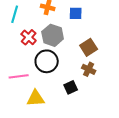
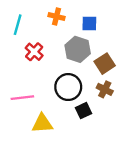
gray hexagon: (53, 35) -> (78, 49), moved
black circle: (47, 61) -> (68, 87), moved

